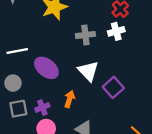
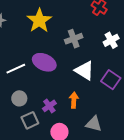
white cross: (116, 31) -> (111, 40), moved
purple ellipse: (46, 68) -> (44, 62), moved
purple cross: (42, 107) -> (49, 106), moved

